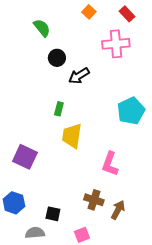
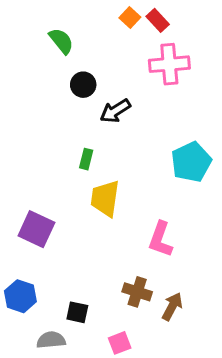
red rectangle: (127, 14) -> (158, 20), moved

